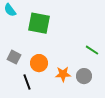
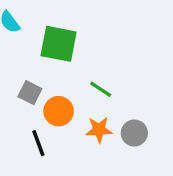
green line: (92, 50) -> (101, 89), moved
gray square: (14, 57) -> (30, 93), moved

